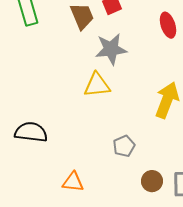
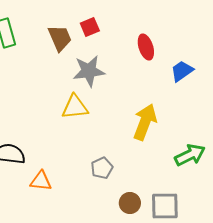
orange triangle: (73, 182) -> (41, 181), moved

